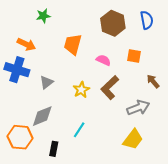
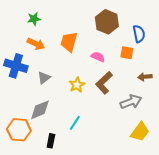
green star: (43, 16) -> (34, 19), moved
blue semicircle: (147, 20) -> (139, 34), moved
orange arrow: (26, 44) -> (36, 44), moved
brown arrow: (153, 81) -> (145, 77), turned -56
yellow trapezoid: (133, 139) -> (140, 132), moved

